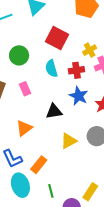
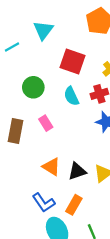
black triangle: (54, 111) -> (77, 171), moved
orange triangle: (24, 128) -> (51, 167), turned -42

